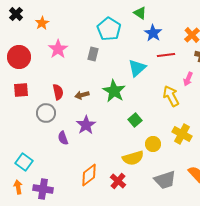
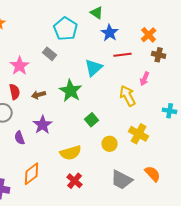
pink star: (58, 49) -> (20, 66), moved
gray rectangle: (93, 54) -> (50, 54), turned -64
yellow semicircle: (133, 158) -> (71, 153), moved
orange diamond: (89, 175) -> (32, 174), moved
gray trapezoid: (165, 180) -> (122, 180), turned 45

